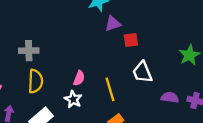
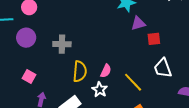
yellow semicircle: (36, 81) -> (80, 71), moved
yellow line: (110, 89) -> (133, 82), turned -30

